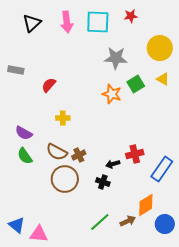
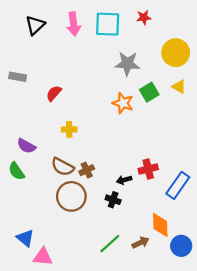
green semicircle: (25, 156) -> (16, 171), moved
orange diamond: (146, 205) -> (160, 225), turned -60
blue triangle: (17, 225) -> (25, 238), moved

